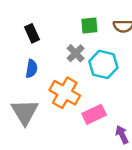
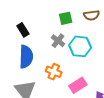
blue semicircle: (32, 69) -> (26, 57), size x1.6
orange cross: (65, 93) -> (54, 72), size x0.7

